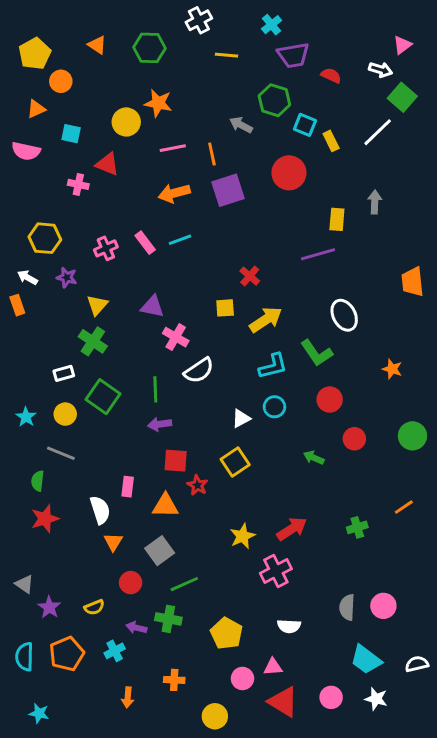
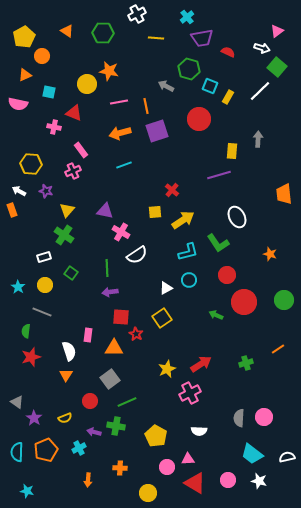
yellow rectangle: (331, 141) -> (228, 97), turned 56
pink rectangle: (145, 243) -> (81, 150), moved
green square: (103, 397) -> (71, 273), size x0.6
red circle: (354, 439) -> (244, 302), size x1.6
orange triangle: (113, 542) -> (66, 375), moved

